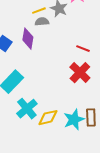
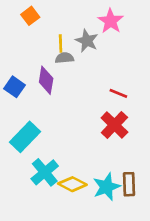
yellow line: (39, 11) -> (61, 43), turned -72
yellow diamond: (48, 118) -> (72, 184), turned 40

